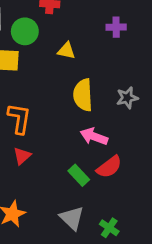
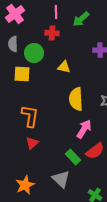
pink arrow: (94, 136) -> (84, 129), turned 102
gray triangle: (72, 218) -> (61, 179), moved

